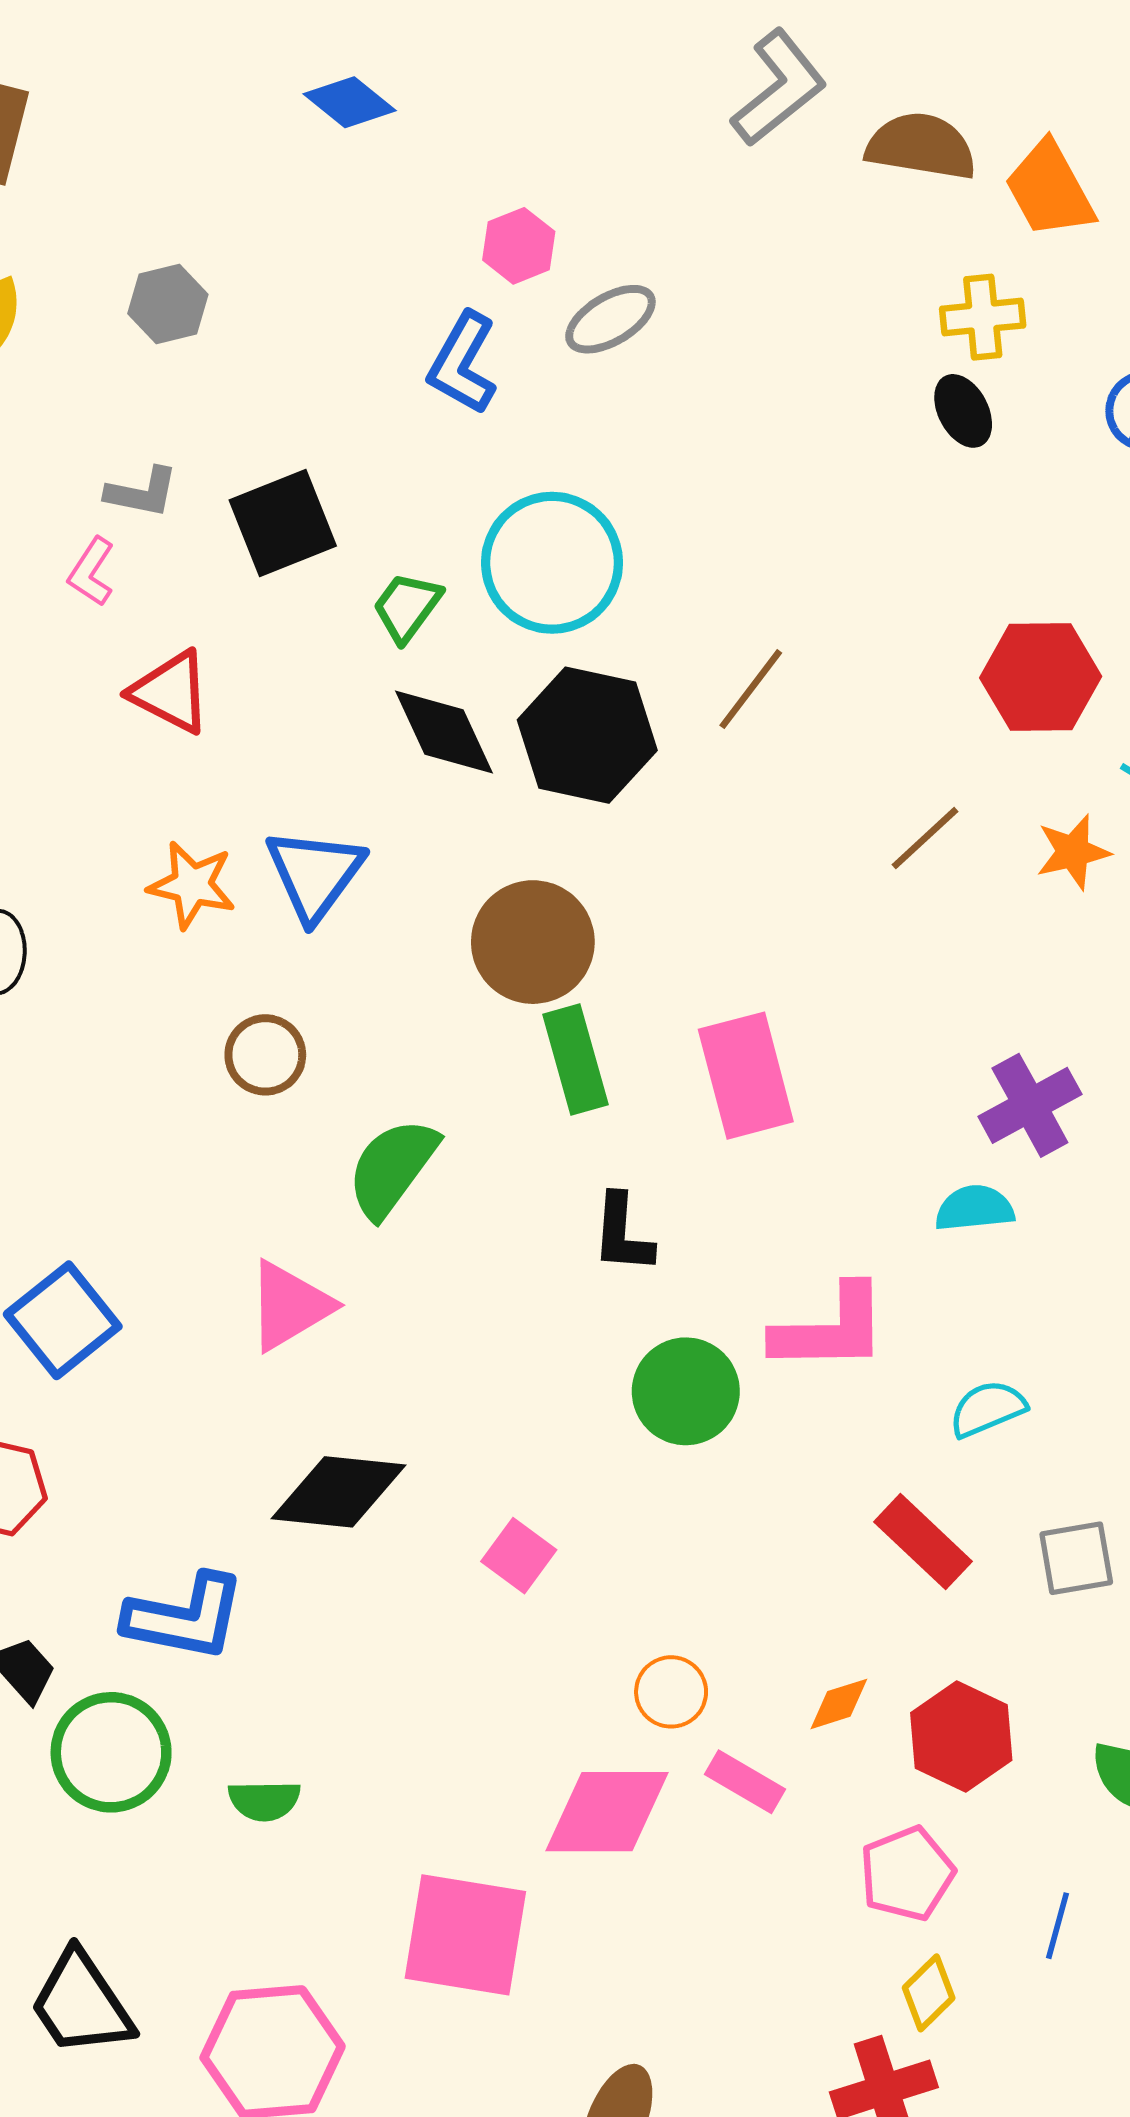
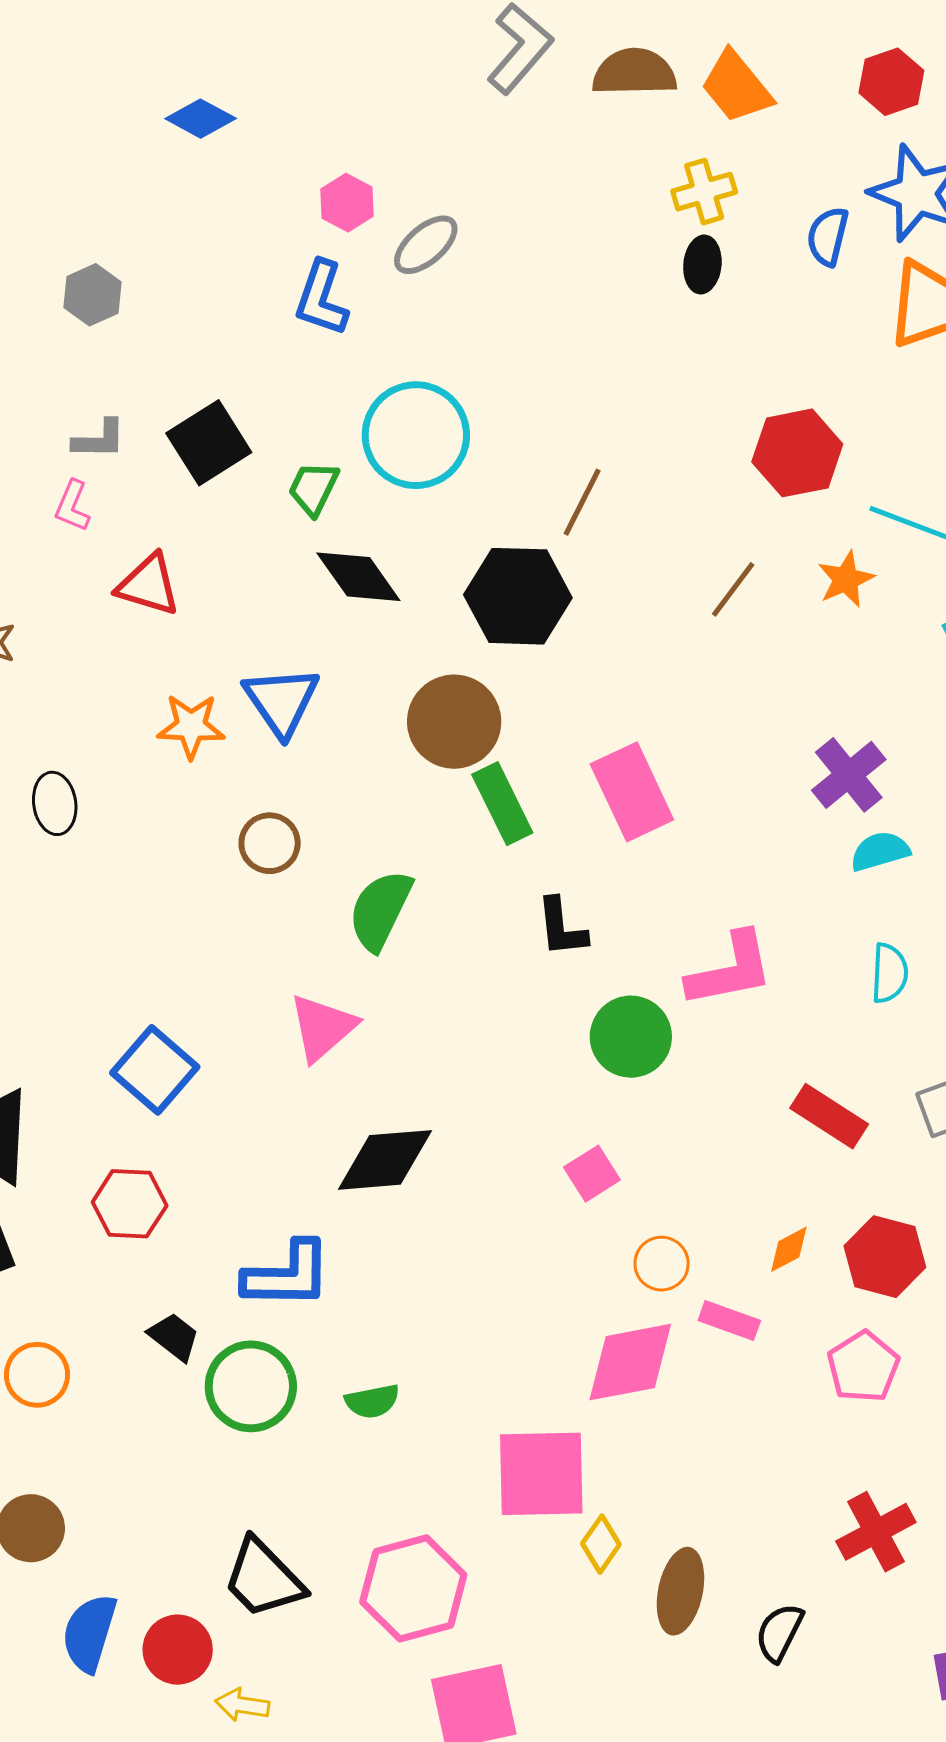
black ellipse: (963, 411) -> (702, 265), turned 44
black hexagon: (587, 735) -> (518, 596), moved
cyan semicircle: (975, 1208) -> (880, 851), moved
cyan semicircle: (988, 1409) -> (889, 973), moved, turned 126
pink square: (519, 1556) -> (592, 1174), moved, turned 32
yellow diamond: (929, 1993) -> (601, 1544), moved

